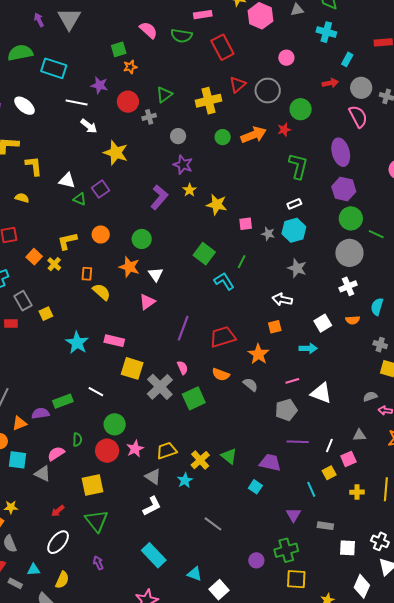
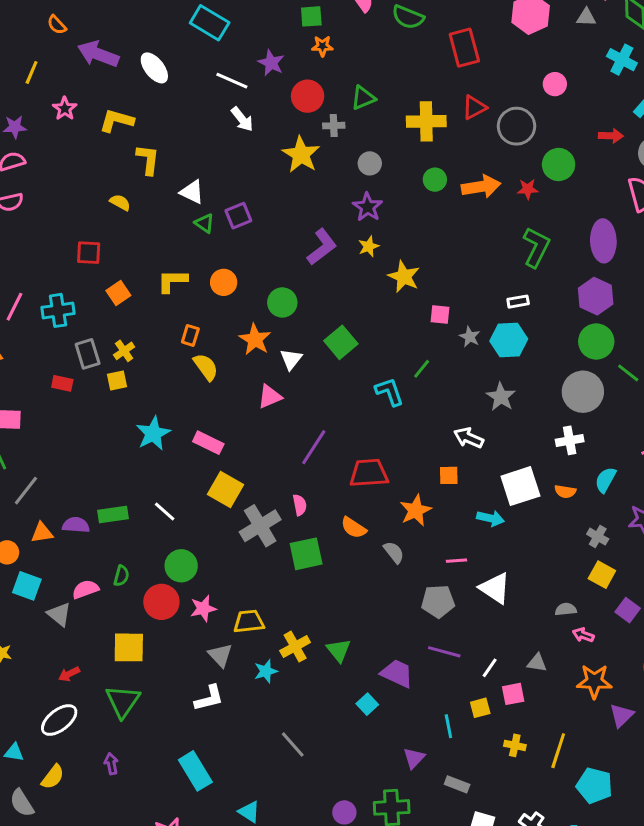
yellow star: (116, 153) -> (301, 155), moved
green square: (204, 254) -> (341, 342), moved
yellow cross: (54, 264) -> (124, 351), moved
white square: (323, 323) -> (520, 486), size x1.5

